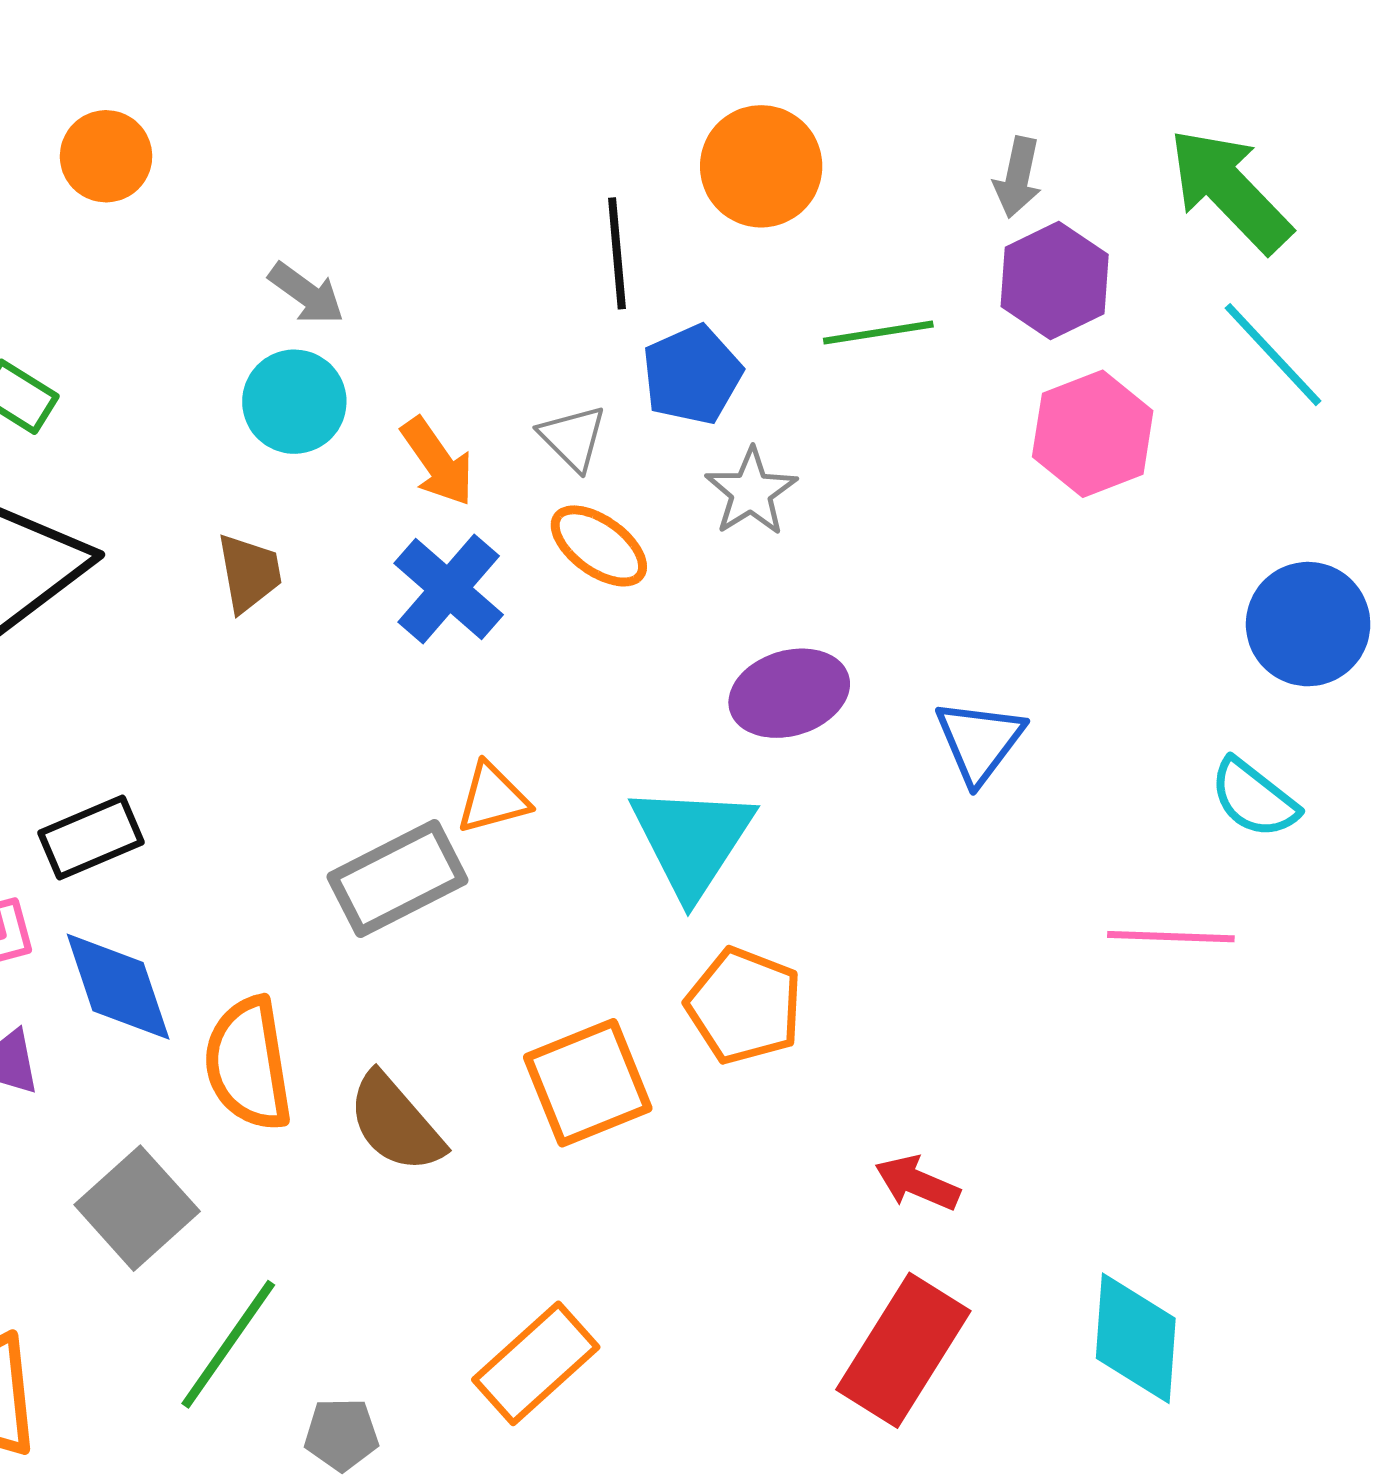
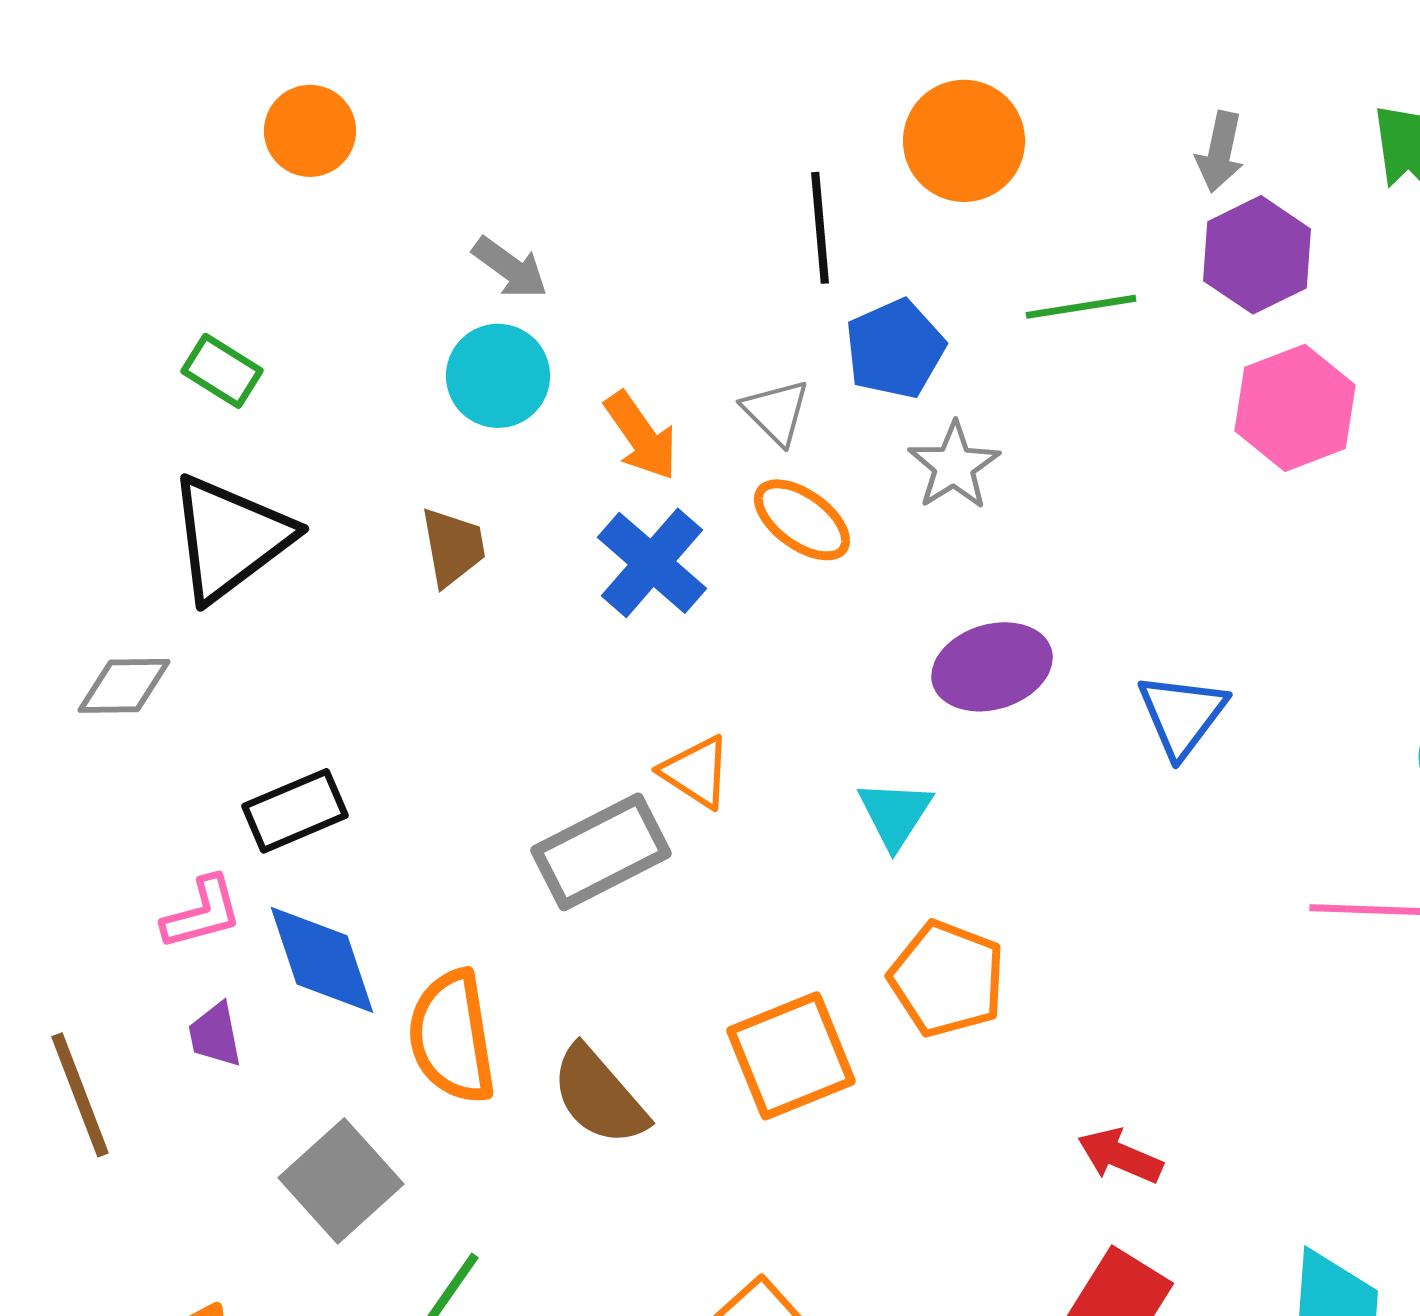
orange triangle: (493, 798) -> (696, 772), turned 48
cyan triangle: (692, 840) -> (895, 814), size x0.6

